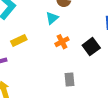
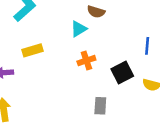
gray rectangle: (70, 79) -> (100, 106), moved

